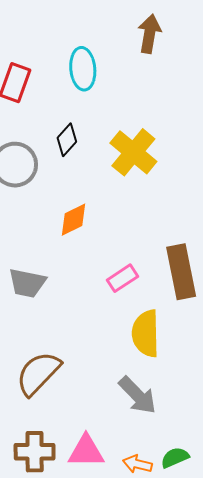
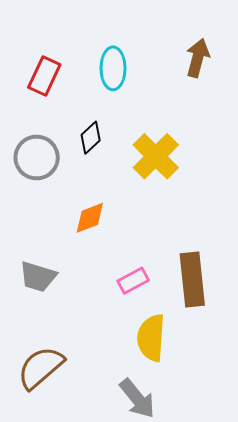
brown arrow: (149, 34) -> (198, 58), moved

